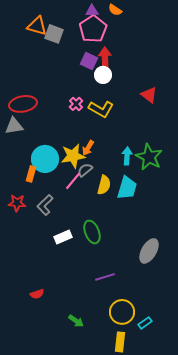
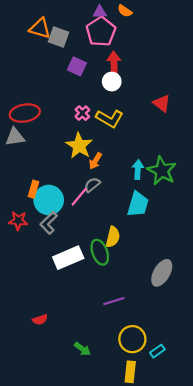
purple square: (89, 61) -> (77, 66), moved
yellow star: (73, 156) -> (79, 146), moved, turned -30
cyan circle: (45, 159) -> (49, 200), moved
yellow semicircle: (104, 185) -> (113, 237), moved
white rectangle: (63, 237) -> (68, 258), size x1.5

